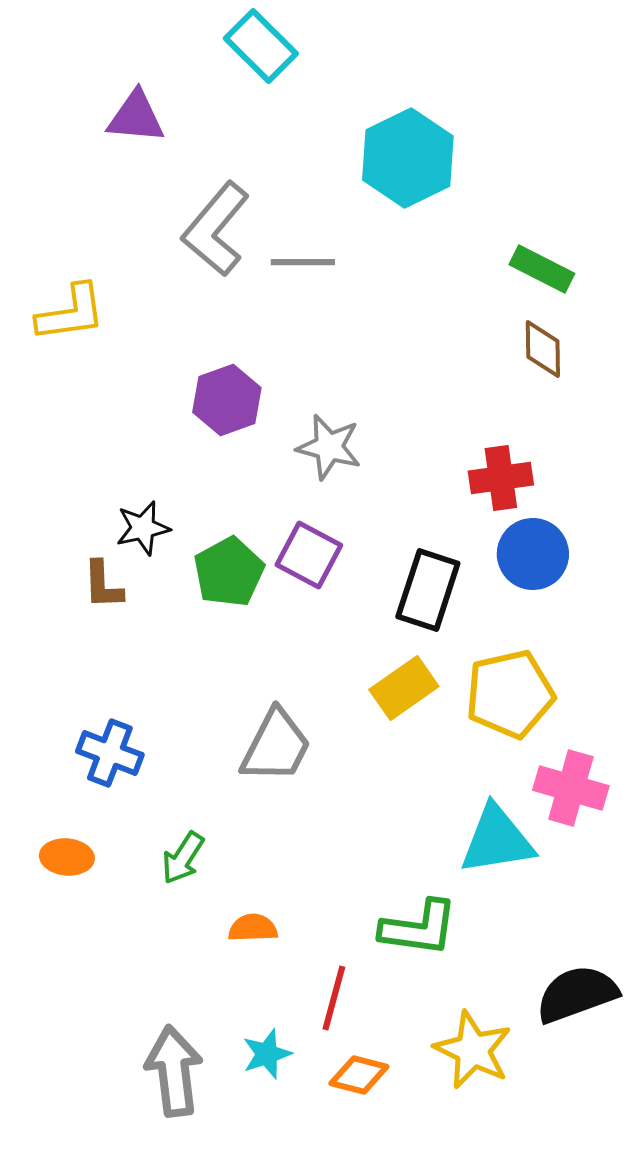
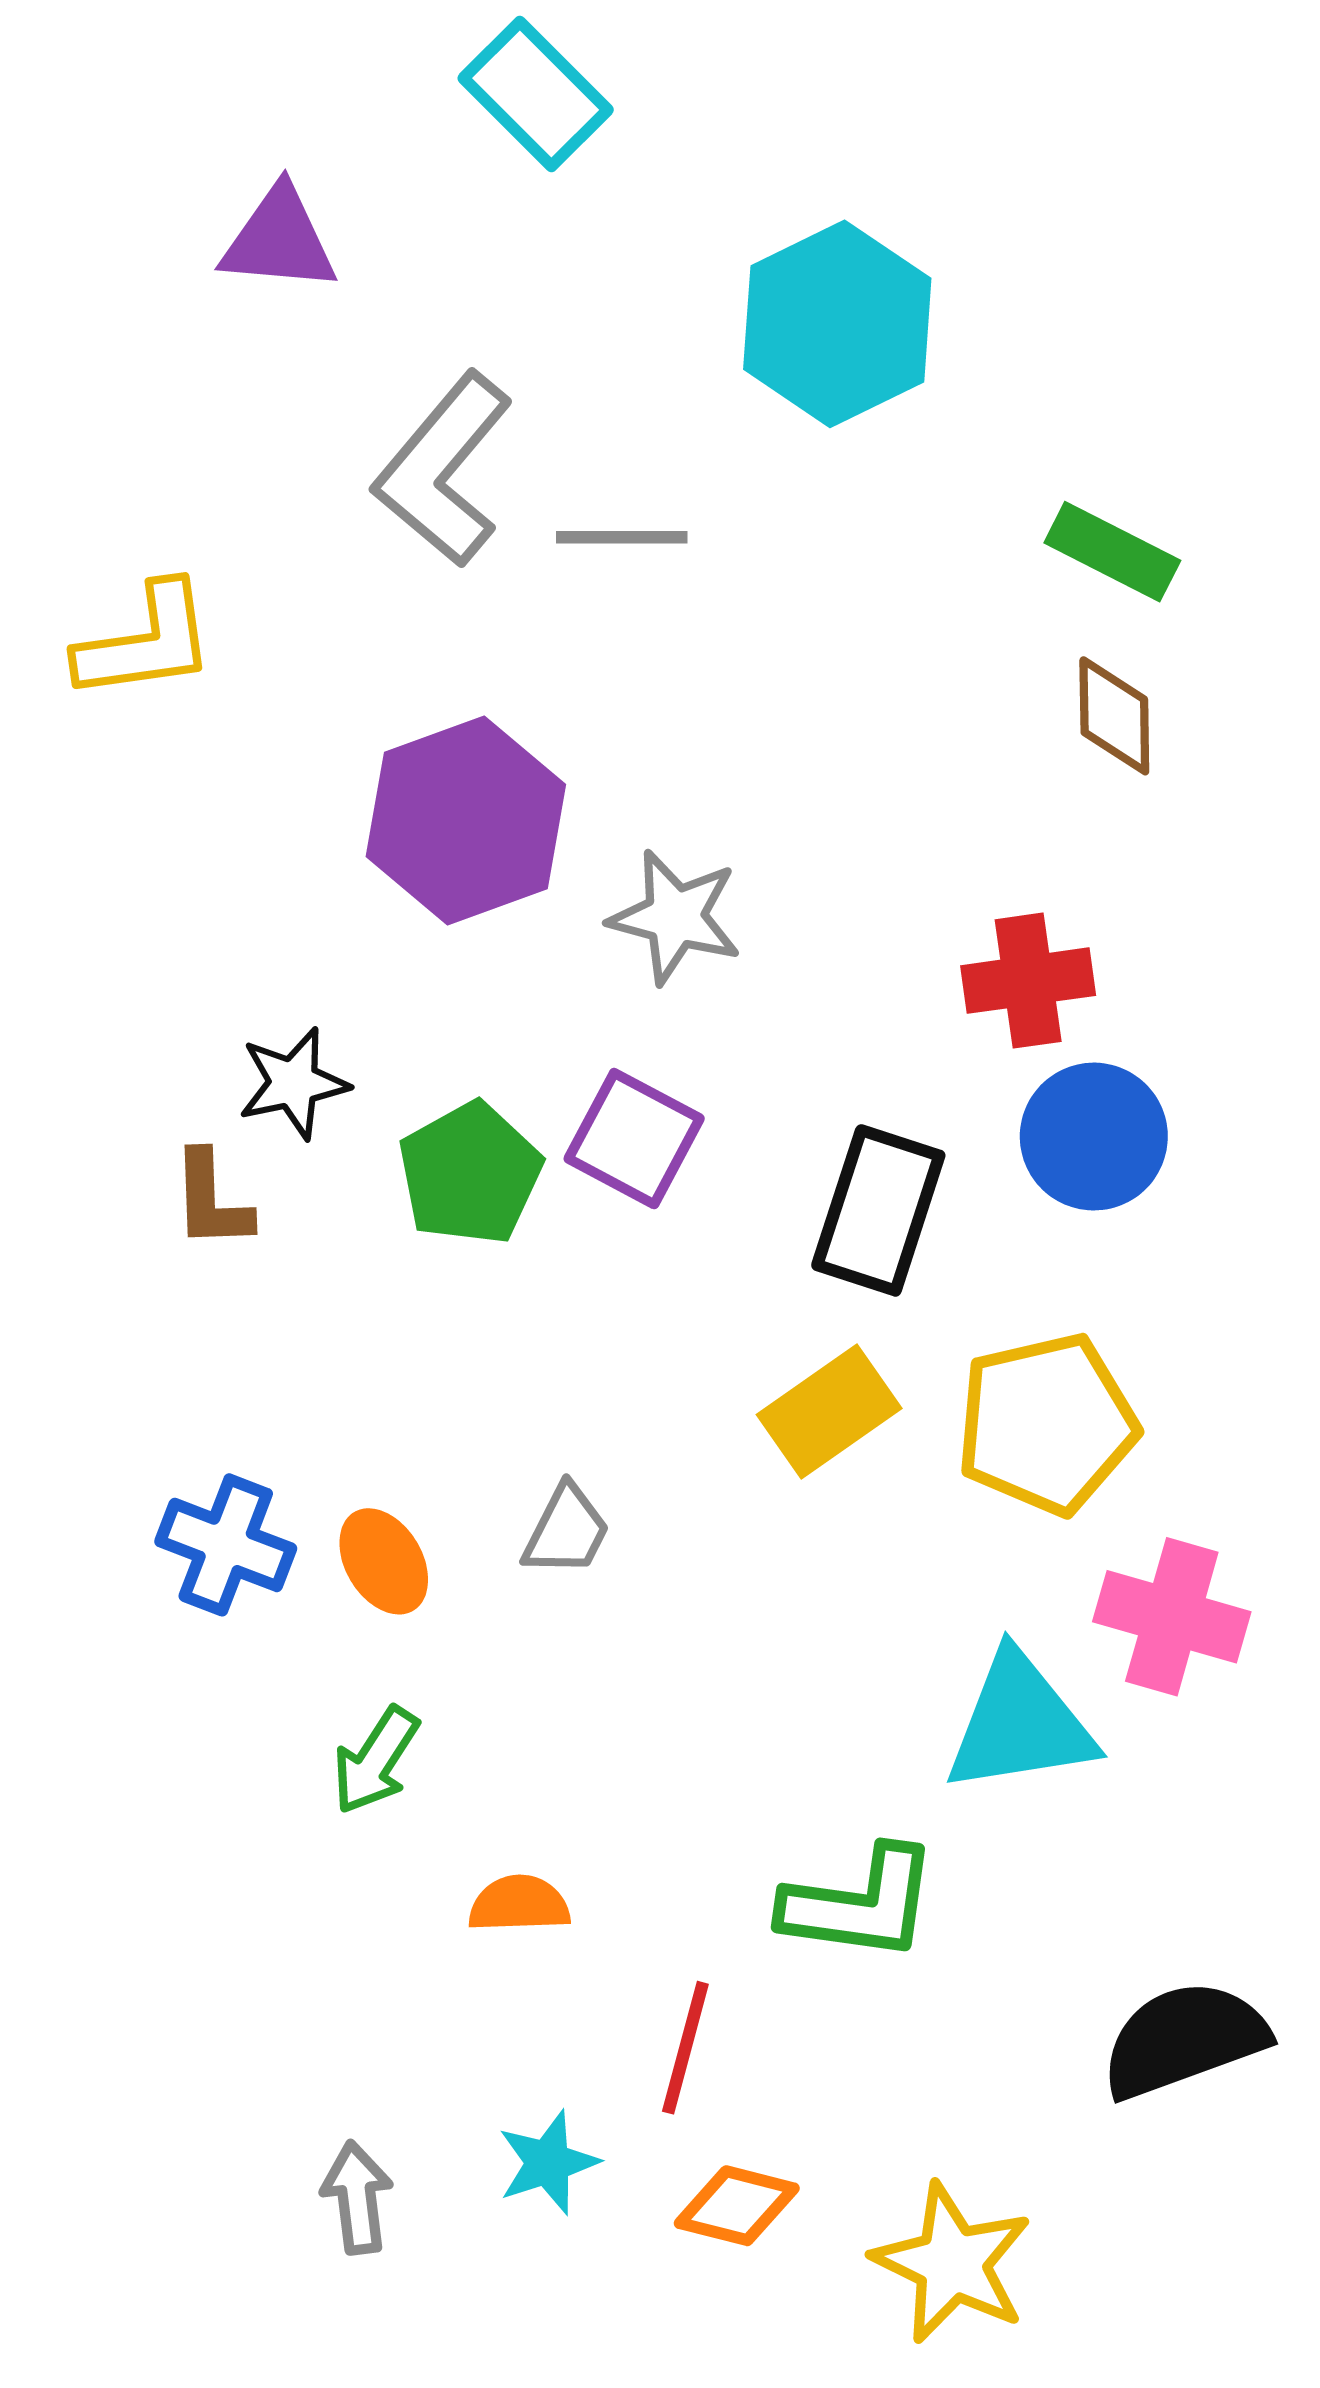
purple hexagon: (227, 400) -> (466, 820), size x1.4
gray trapezoid: (276, 746) -> (566, 1531), size x0.6
orange ellipse: (67, 857) -> (384, 1561), moved, turned 54
yellow star: (473, 1050) -> (952, 2263), moved
gray arrow: (174, 1071) -> (357, 2198), size x0.6

